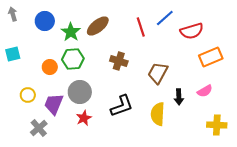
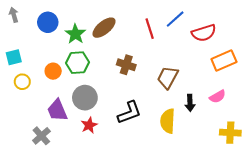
yellow circle: (28, 95) -> (22, 82), moved
purple trapezoid: (54, 104) -> (57, 110), turned -45

